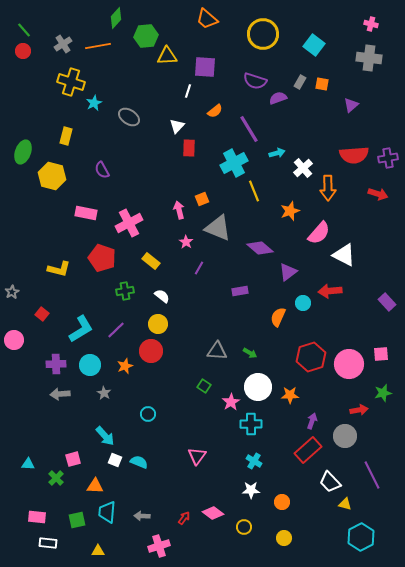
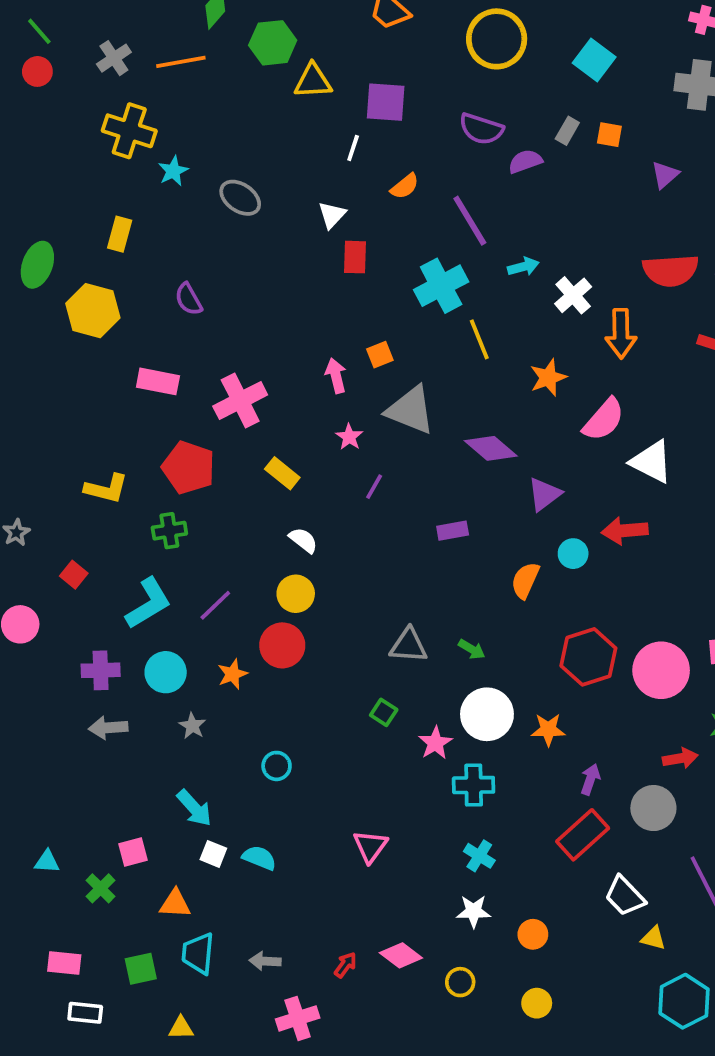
green cross: (125, 291) -> (169, 531), moved

